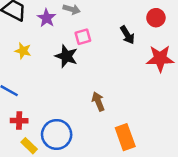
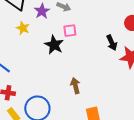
black arrow: (127, 35) -> (112, 43), moved
yellow star: (23, 51) -> (23, 28), moved

